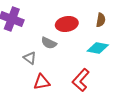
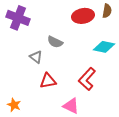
brown semicircle: (101, 20) -> (107, 11), moved
red ellipse: (67, 24) -> (83, 16), moved

